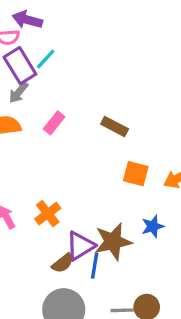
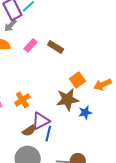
brown rectangle: (115, 126) -> (56, 47), moved
orange square: (136, 174) -> (77, 80), turned 35
brown star: (113, 242) -> (67, 99), moved

